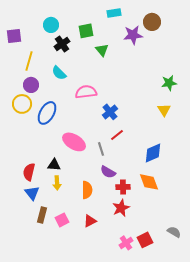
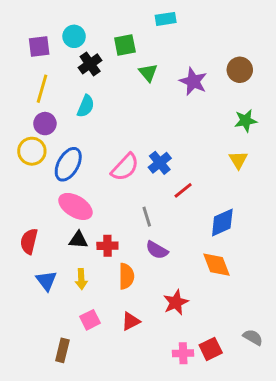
brown circle: (152, 22) -> (240, 70), moved
purple star: (133, 35) -> (193, 81), moved, turned 30
purple square: (14, 36) -> (39, 47), moved
cyan semicircle: (59, 73) -> (86, 106), turned -112
pink semicircle: (86, 92) -> (125, 167), moved, turned 140
red line: (117, 135) -> (183, 190), moved
pink ellipse: (74, 142) -> (75, 206), moved
red semicircle: (29, 172) -> (29, 241), moved
yellow arrow: (57, 183) -> (81, 279), moved
red cross: (123, 187) -> (107, 246), moved
brown rectangle: (42, 215) -> (62, 350), moved
pink cross: (126, 243) -> (183, 353), turned 32

